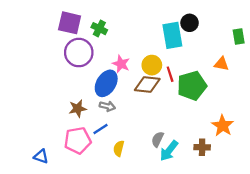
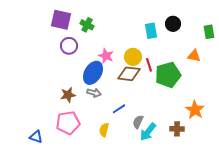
black circle: (190, 23) -> (173, 24), moved
cyan rectangle: (172, 35) -> (151, 31), size x0.7
purple circle: (79, 53) -> (69, 46), size x0.7
blue line: (100, 129) -> (119, 109), moved

